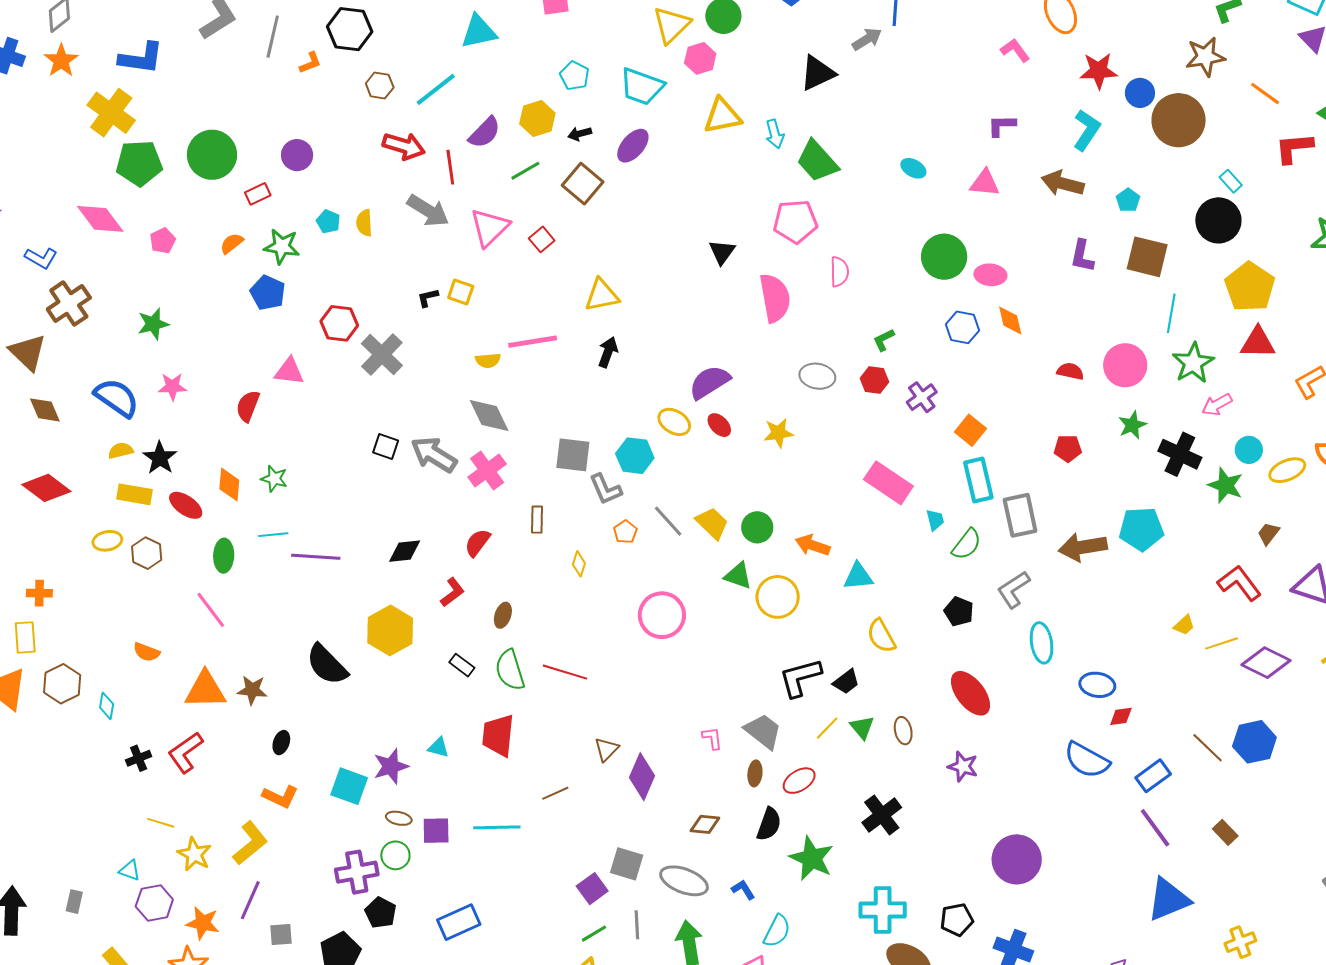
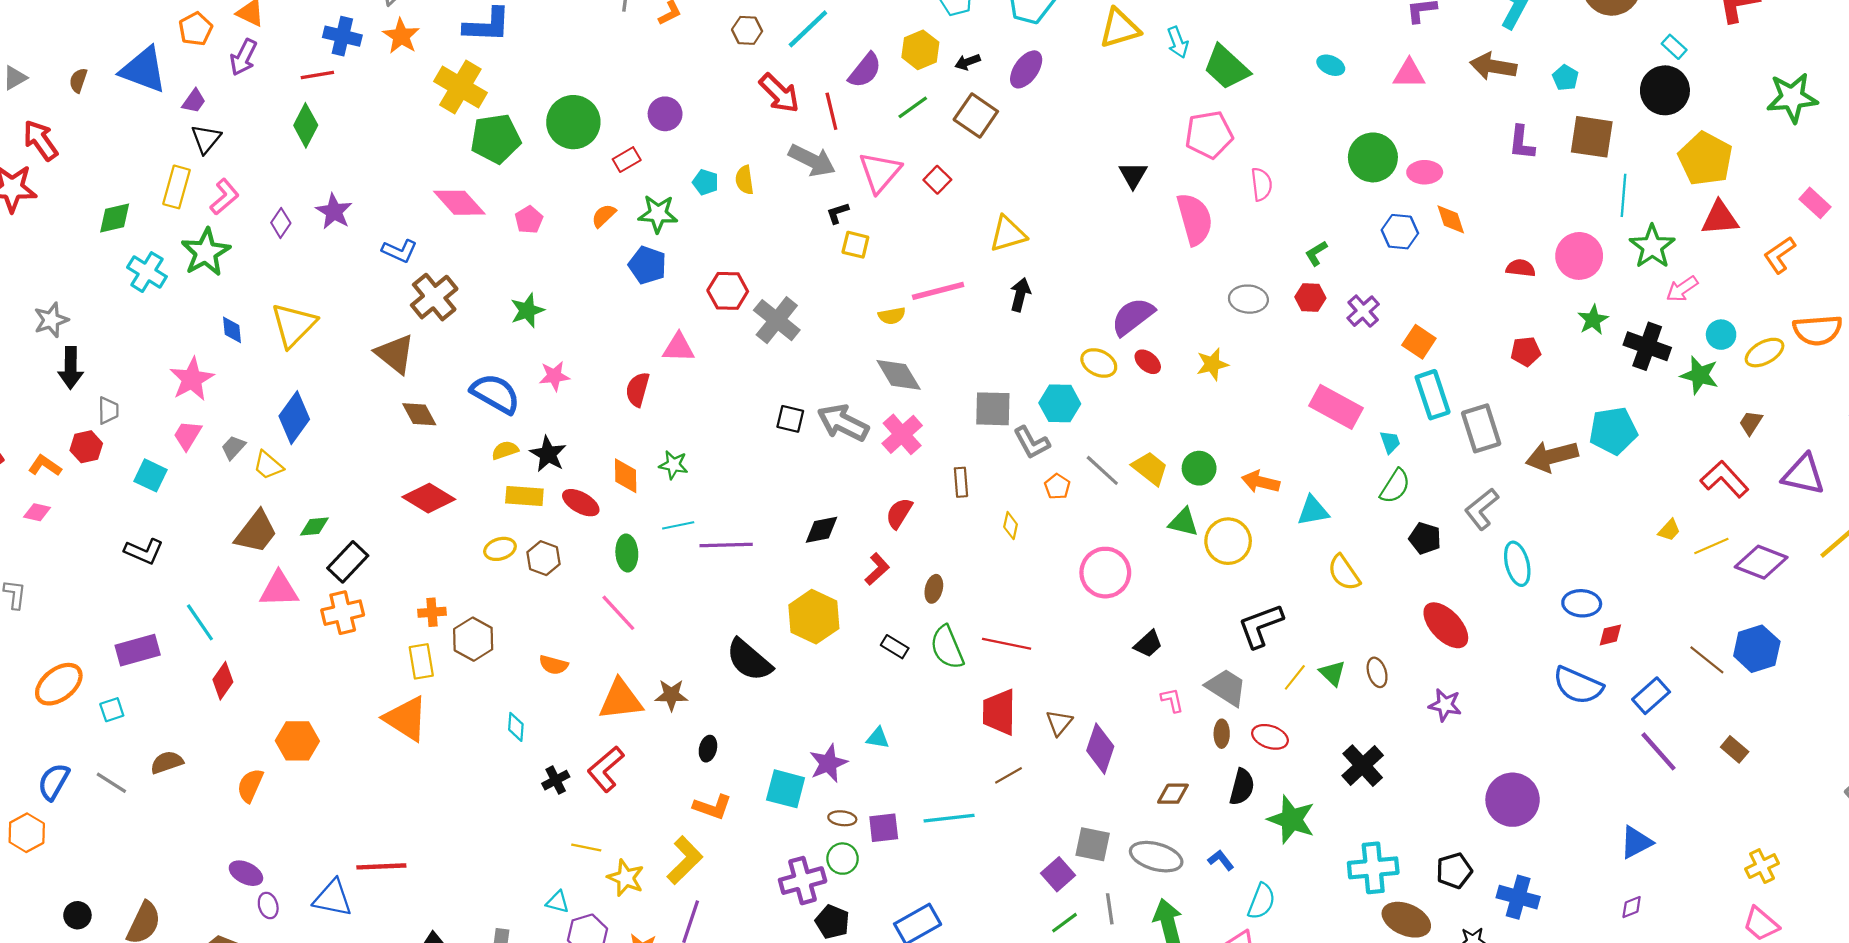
red arrow: (404, 146) -> (779, 93), turned 33
black L-shape: (428, 298) -> (838, 213), moved
green semicircle: (967, 544) -> (1395, 486), moved
black trapezoid: (846, 682) -> (1148, 644), moved
brown hexagon: (62, 684) -> (473, 639), moved
red trapezoid: (498, 735) -> (999, 712), moved
red ellipse: (799, 781) -> (1270, 737), turned 56
blue triangle: (1168, 900) -> (1636, 842), moved, size x0.7

